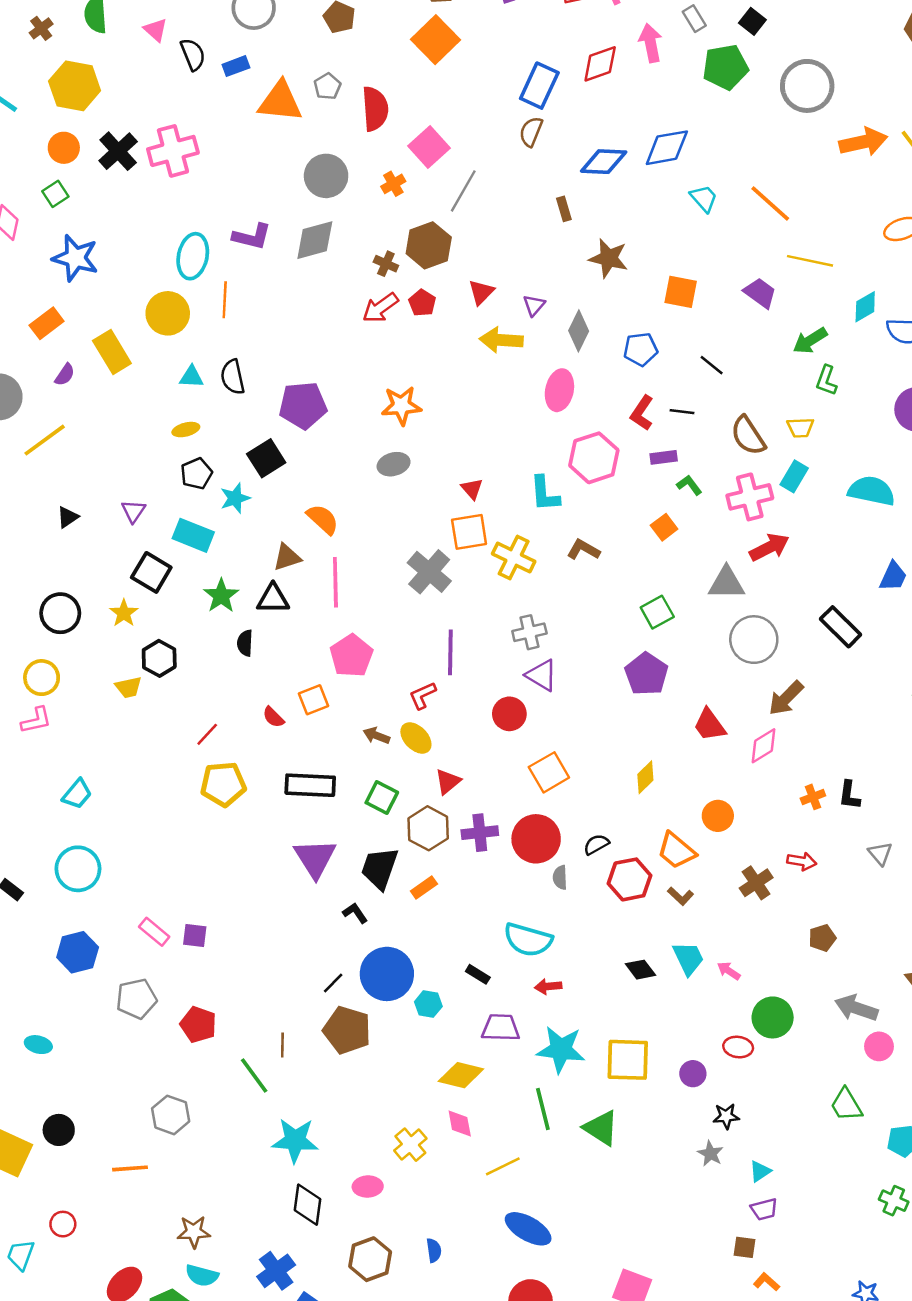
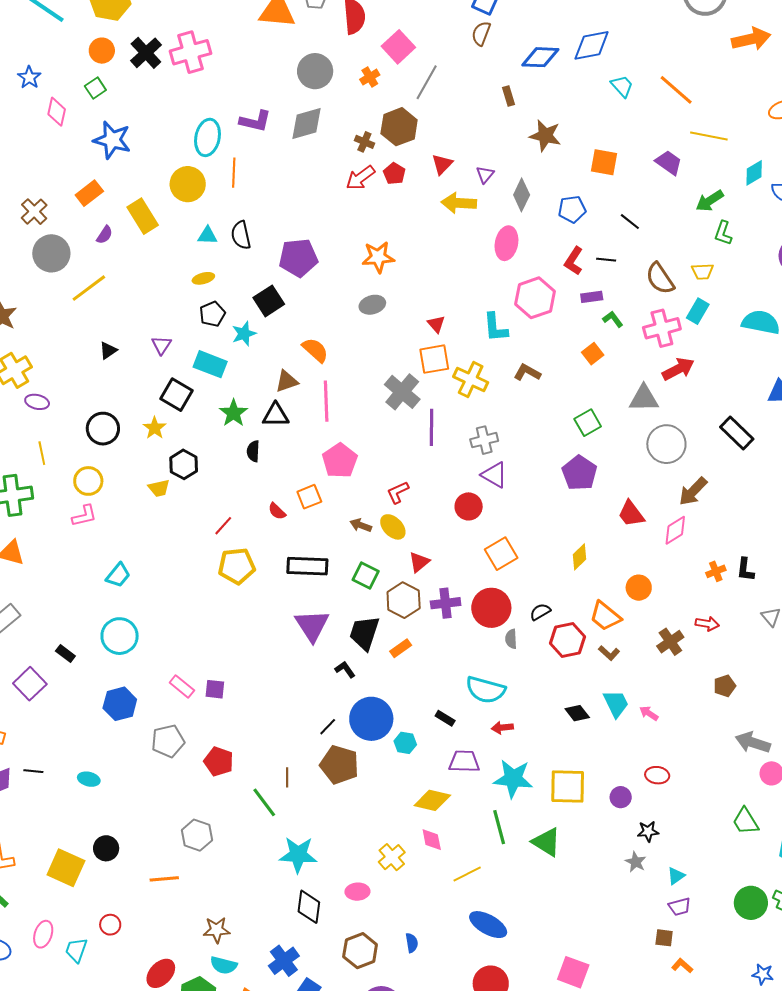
purple line: (450, 652) -> (431, 427), moved
green circle: (773, 1017) -> (751, 903), moved

